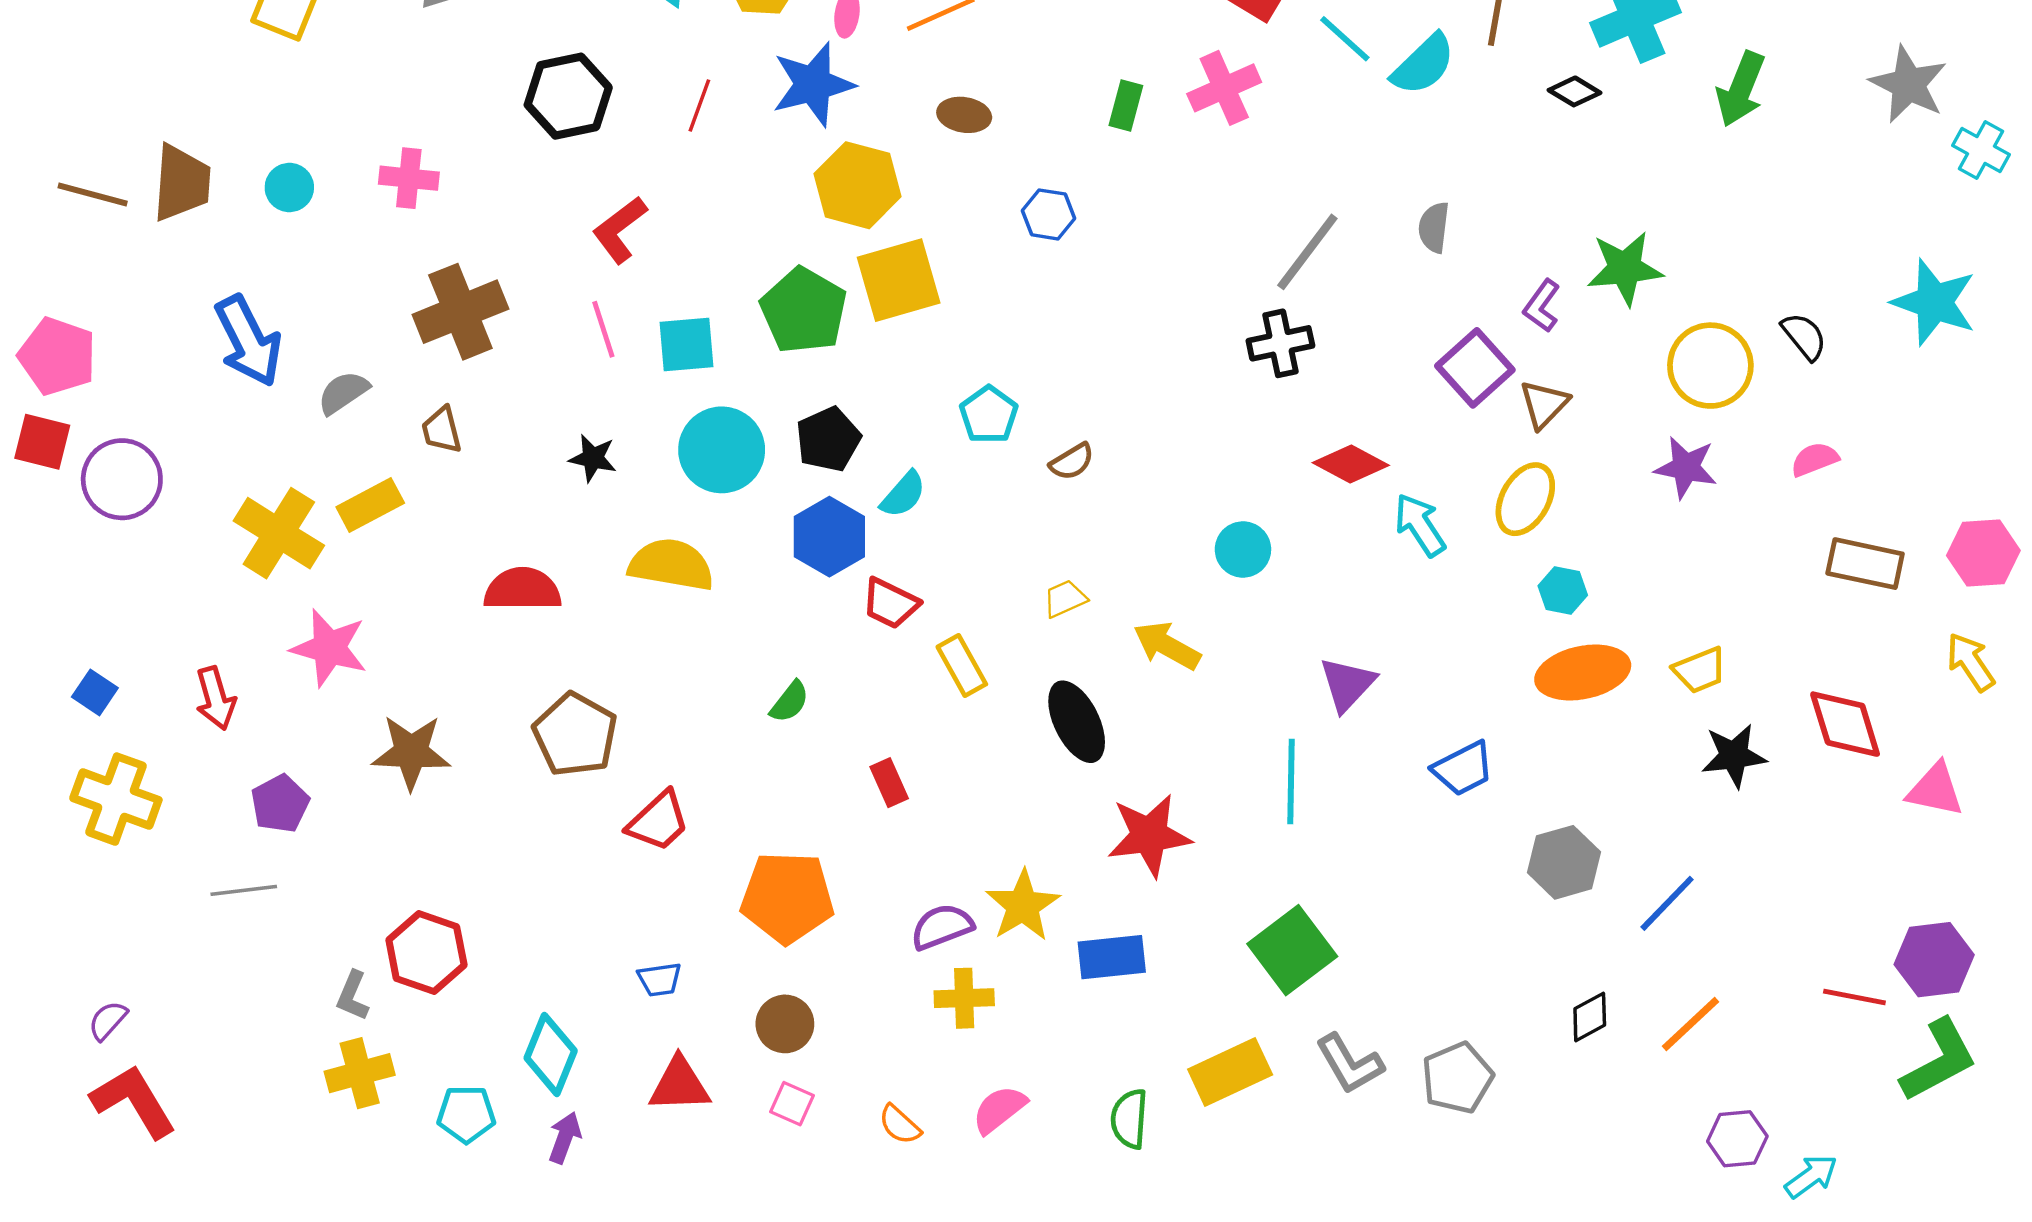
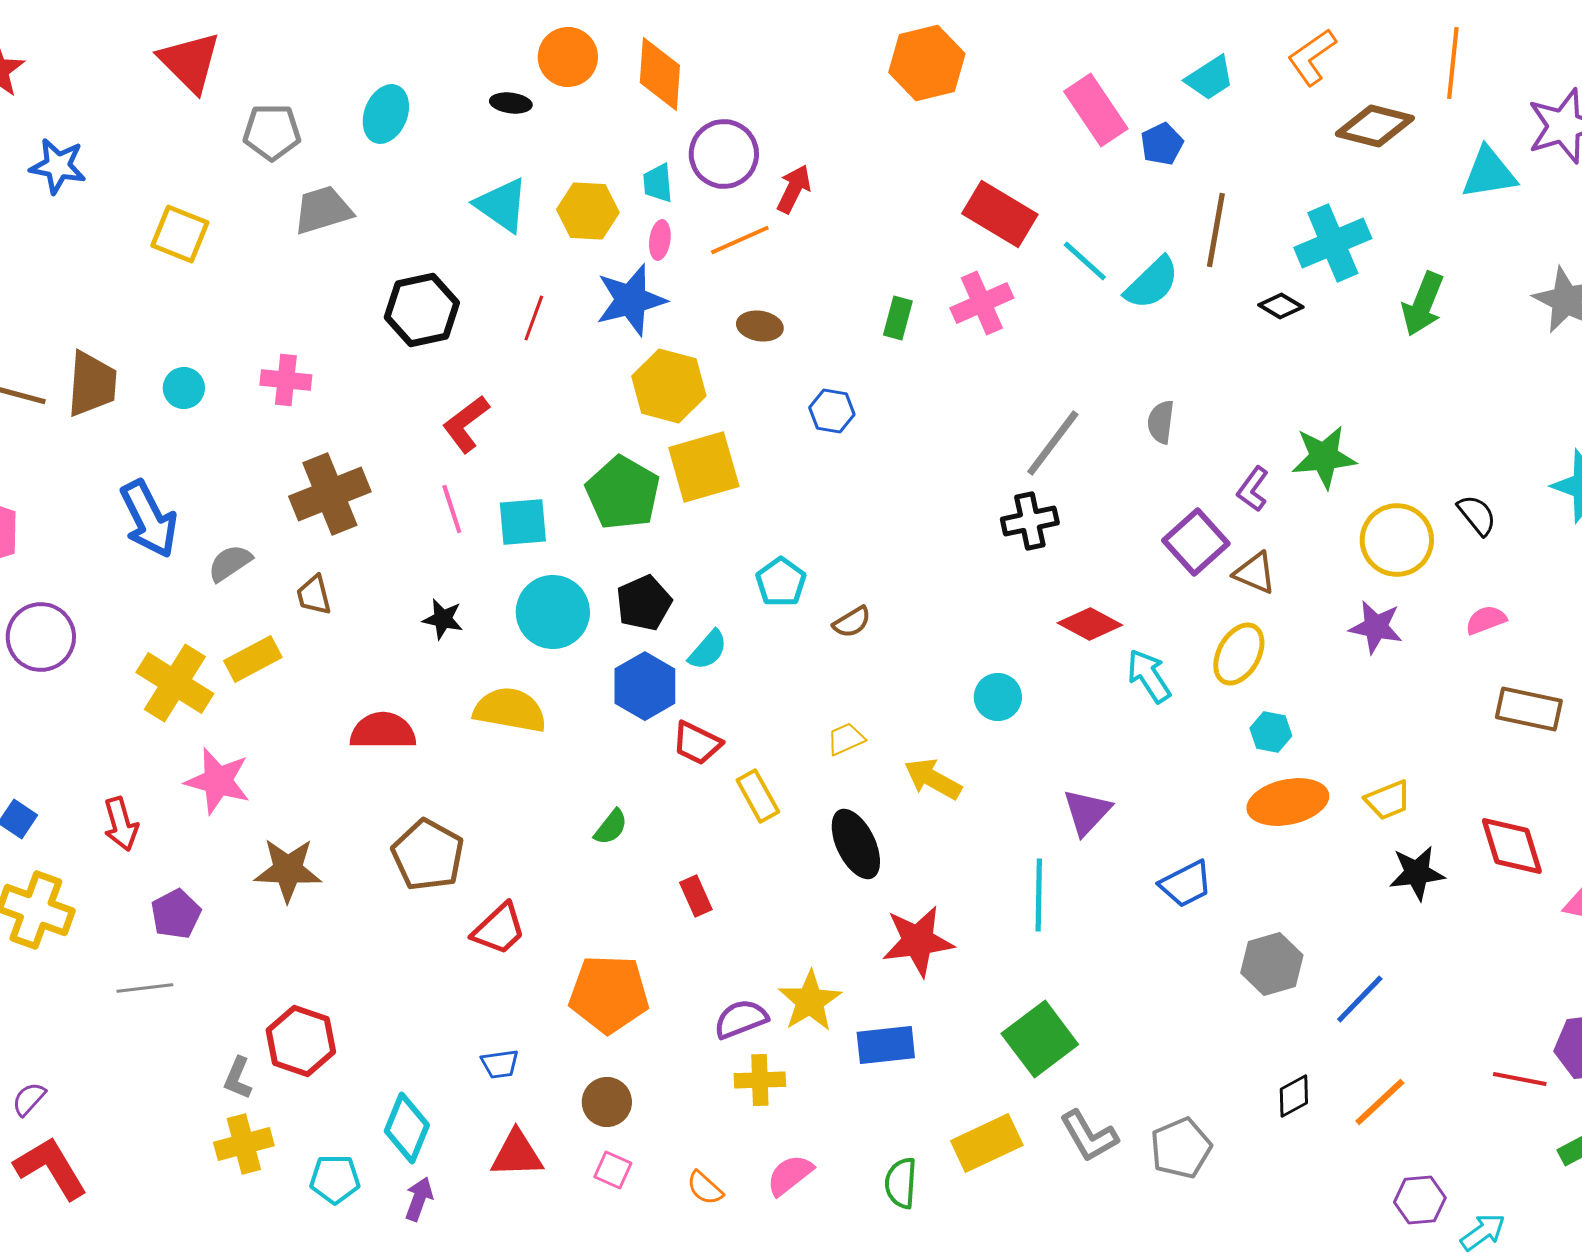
brown triangle: (1544, 404) -> (1255, 573), turned -51

